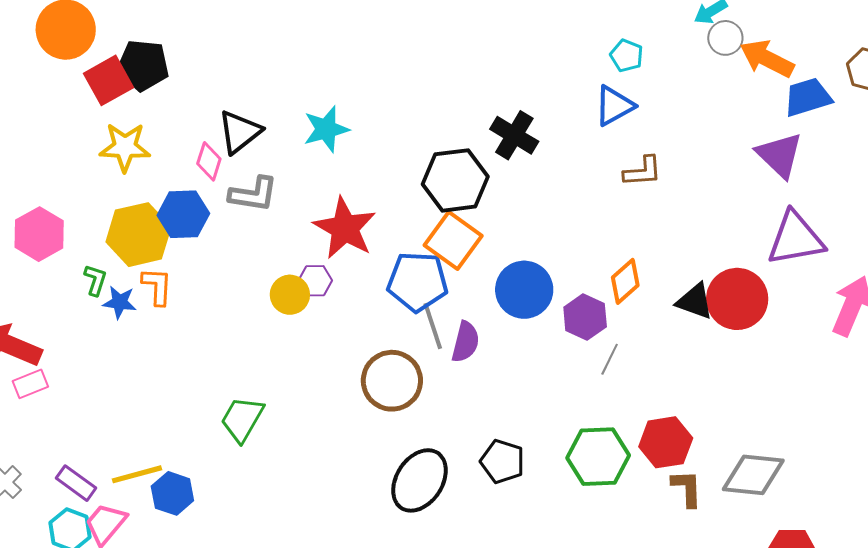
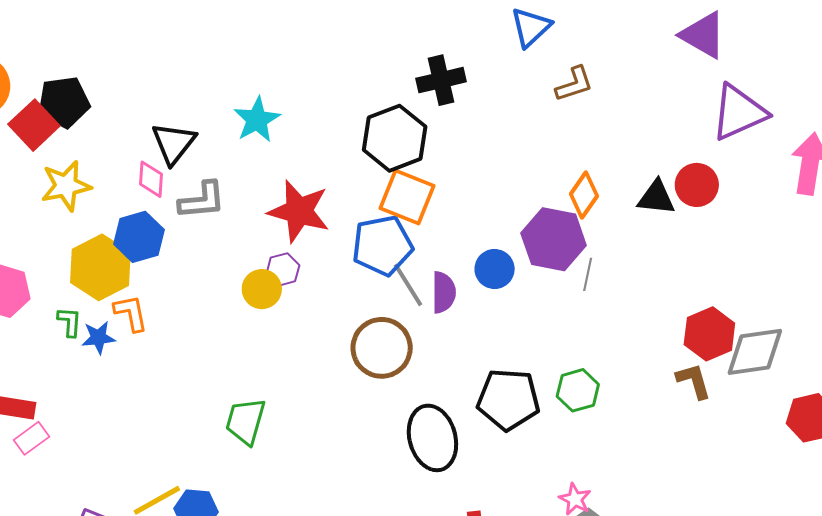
black cross: (514, 135) -> (441, 80), turned -30
blue circle: (524, 290) -> (495, 269), moved, size x0.7
red circle: (737, 299) -> (697, 185), size x0.7
purple hexagon: (585, 317) -> (554, 239), size x1.4
red hexagon: (666, 442) -> (709, 334), moved
green hexagon: (598, 457) -> (578, 390), moved, size x0.7
black pentagon: (502, 461) -> (508, 399), size x1.4
black ellipse: (419, 480) -> (432, 438), turned -34

